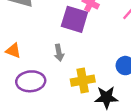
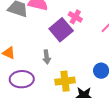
purple square: (74, 19) -> (61, 30), turned 30

